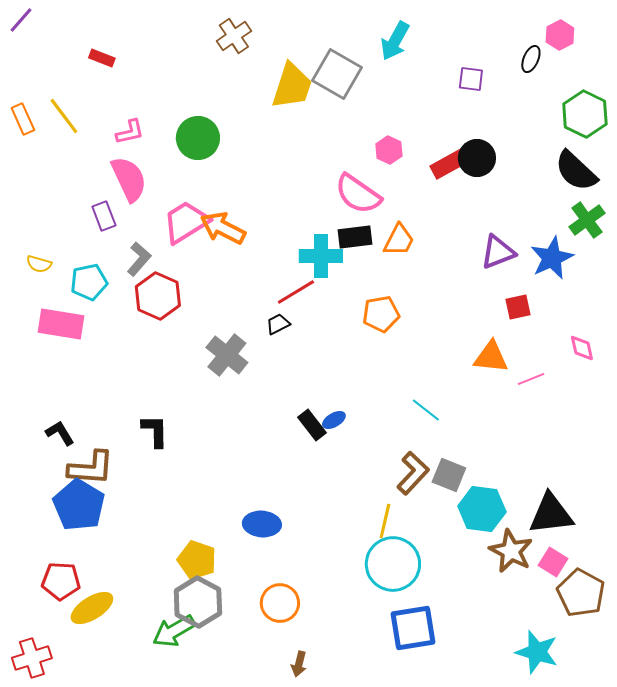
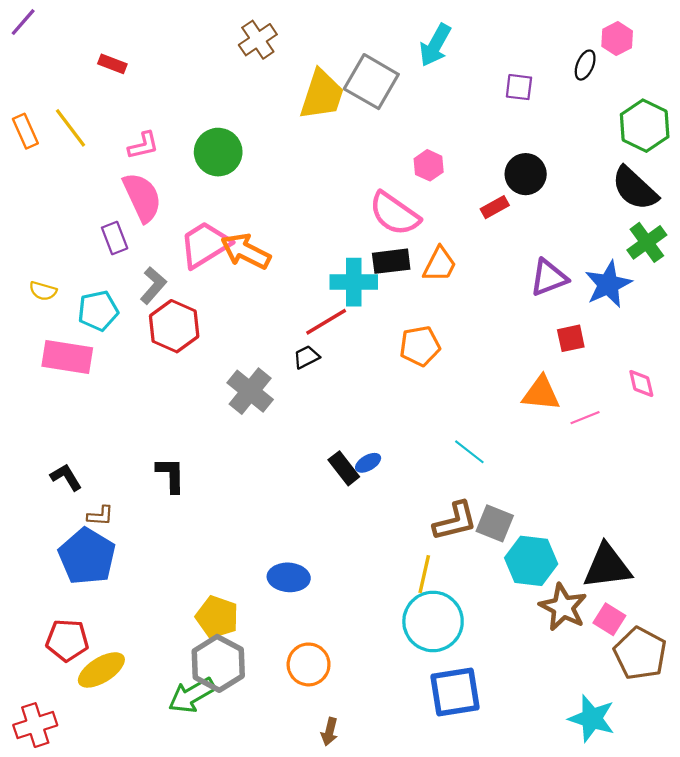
red rectangle: (449, 164) -> (495, 207), moved, size x0.7
brown L-shape: (91, 468) -> (100, 516), size x0.5
brown L-shape: (413, 473) -> (455, 521), turned 33

